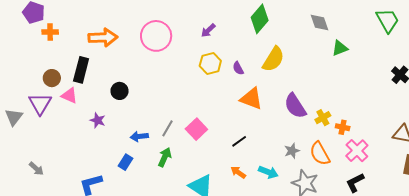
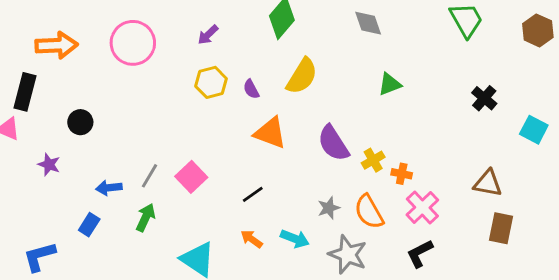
green triangle: (340, 48) -> (390, 84), moved

